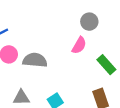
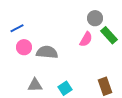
green rectangle: (106, 65) -> (109, 35), moved

